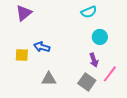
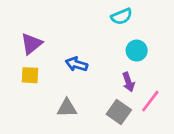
purple triangle: (24, 13) -> (31, 44), moved
blue arrow: (42, 47) -> (77, 64), moved

